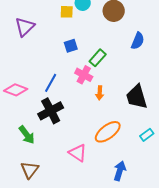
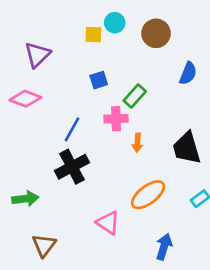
pink cross: (84, 75) -> (116, 119), turned -30
pink diamond: (16, 90) -> (25, 99), moved
green arrow: (27, 135) -> (25, 199), moved, turned -60

